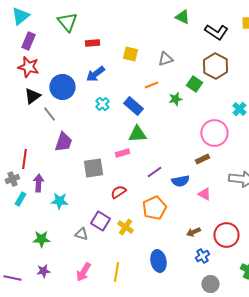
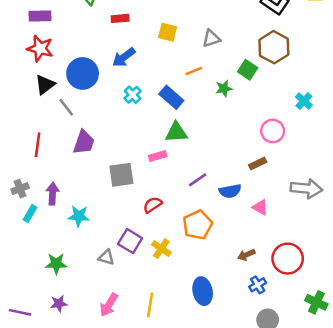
purple rectangle: (28, 41) -> (40, 16), turned 66
pink circle: (214, 133) -> (273, 131), size x0.7
red line: (24, 159) -> (38, 145), moved

